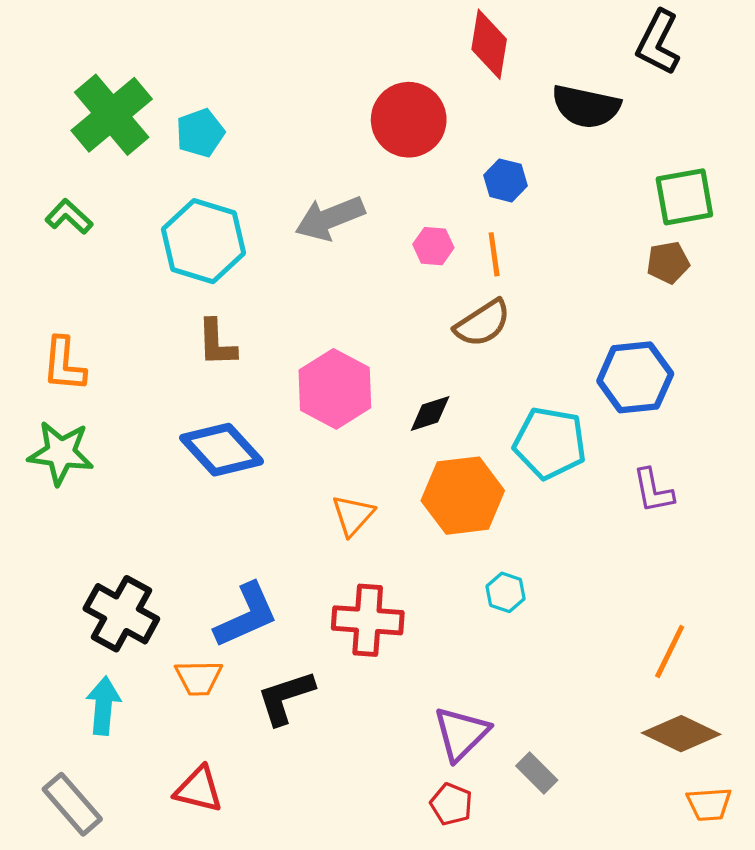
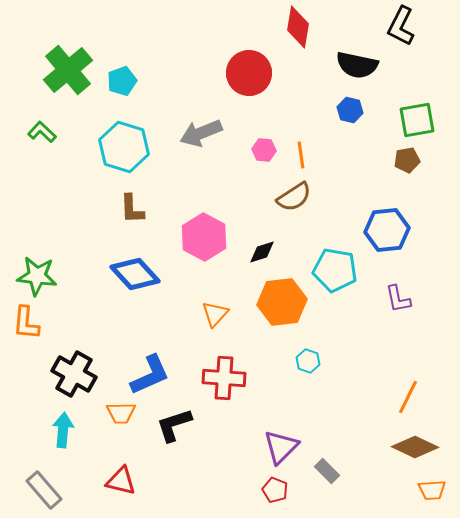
blue hexagon: (506, 180) -> (350, 110), moved
orange L-shape: (64, 364) -> (26, 323), moved

